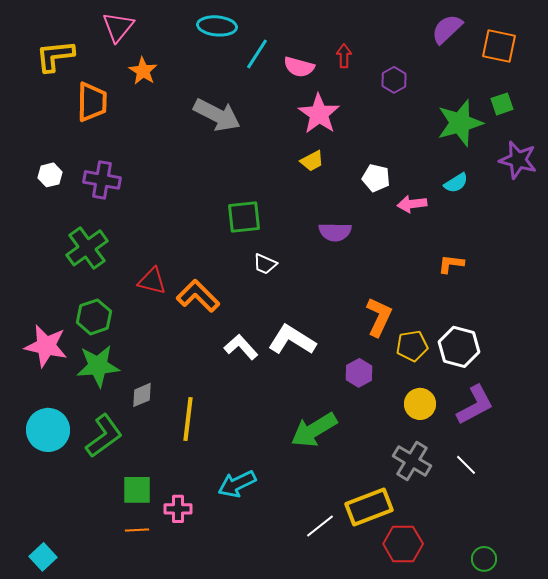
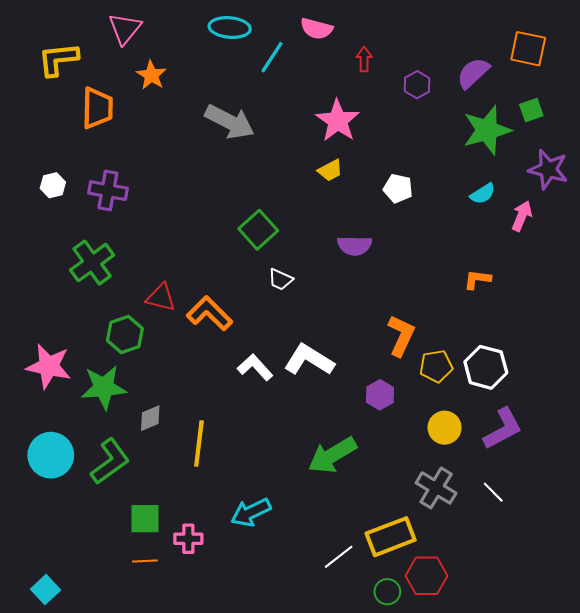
purple semicircle: (447, 29) -> (473, 73), moved
pink semicircle: (299, 67) -> (316, 29), moved
pink arrow: (412, 204) -> (522, 216), moved, turned 120
green square: (244, 217) -> (258, 230), turned -36
green hexagon: (94, 317) -> (125, 334), moved
green circle: (484, 559) -> (387, 592), moved

